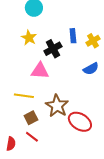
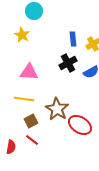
yellow star: (29, 38) -> (22, 35), moved
black cross: (53, 49) -> (68, 63), moved
pink triangle: (40, 71) -> (29, 72), moved

